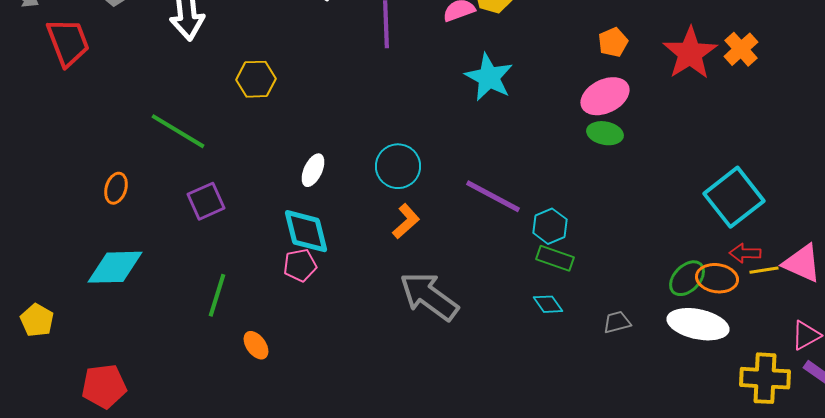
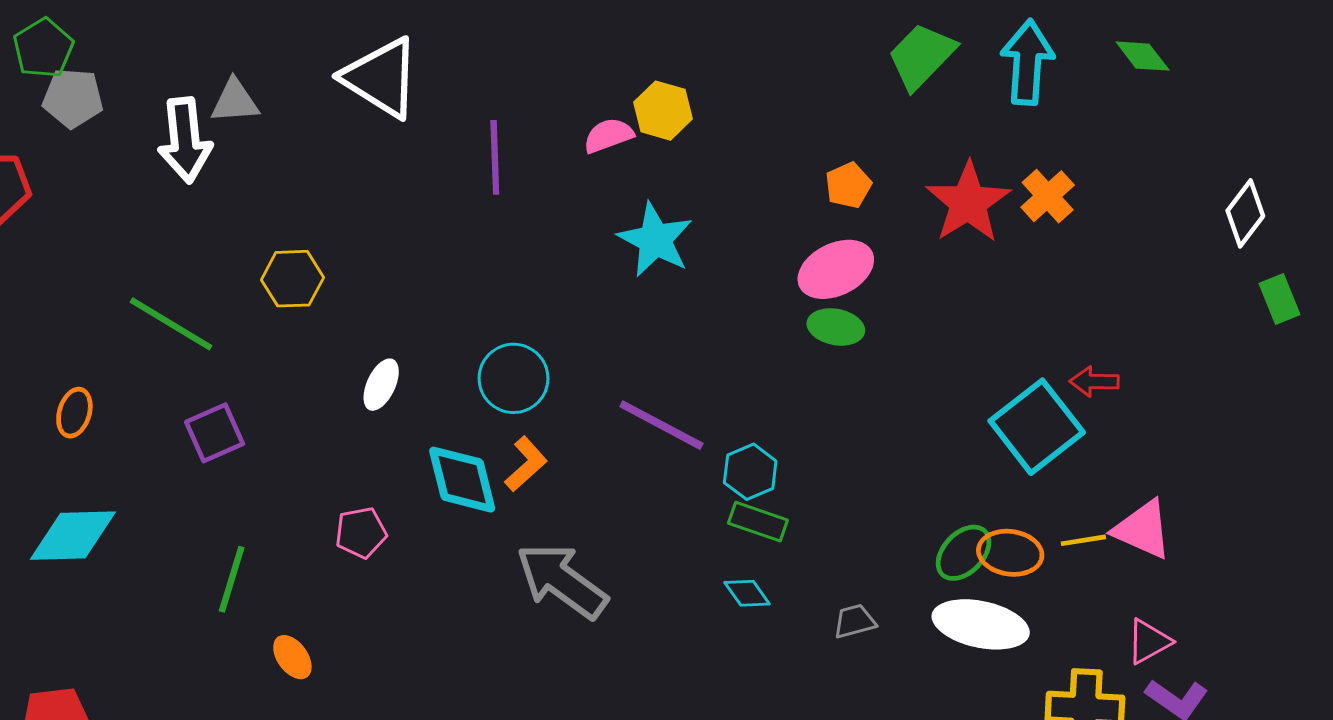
yellow hexagon: (256, 79) -> (292, 279), moved
cyan diamond: (306, 231) -> (462, 480), moved
red arrow: (745, 253) -> (1094, 381), moved

